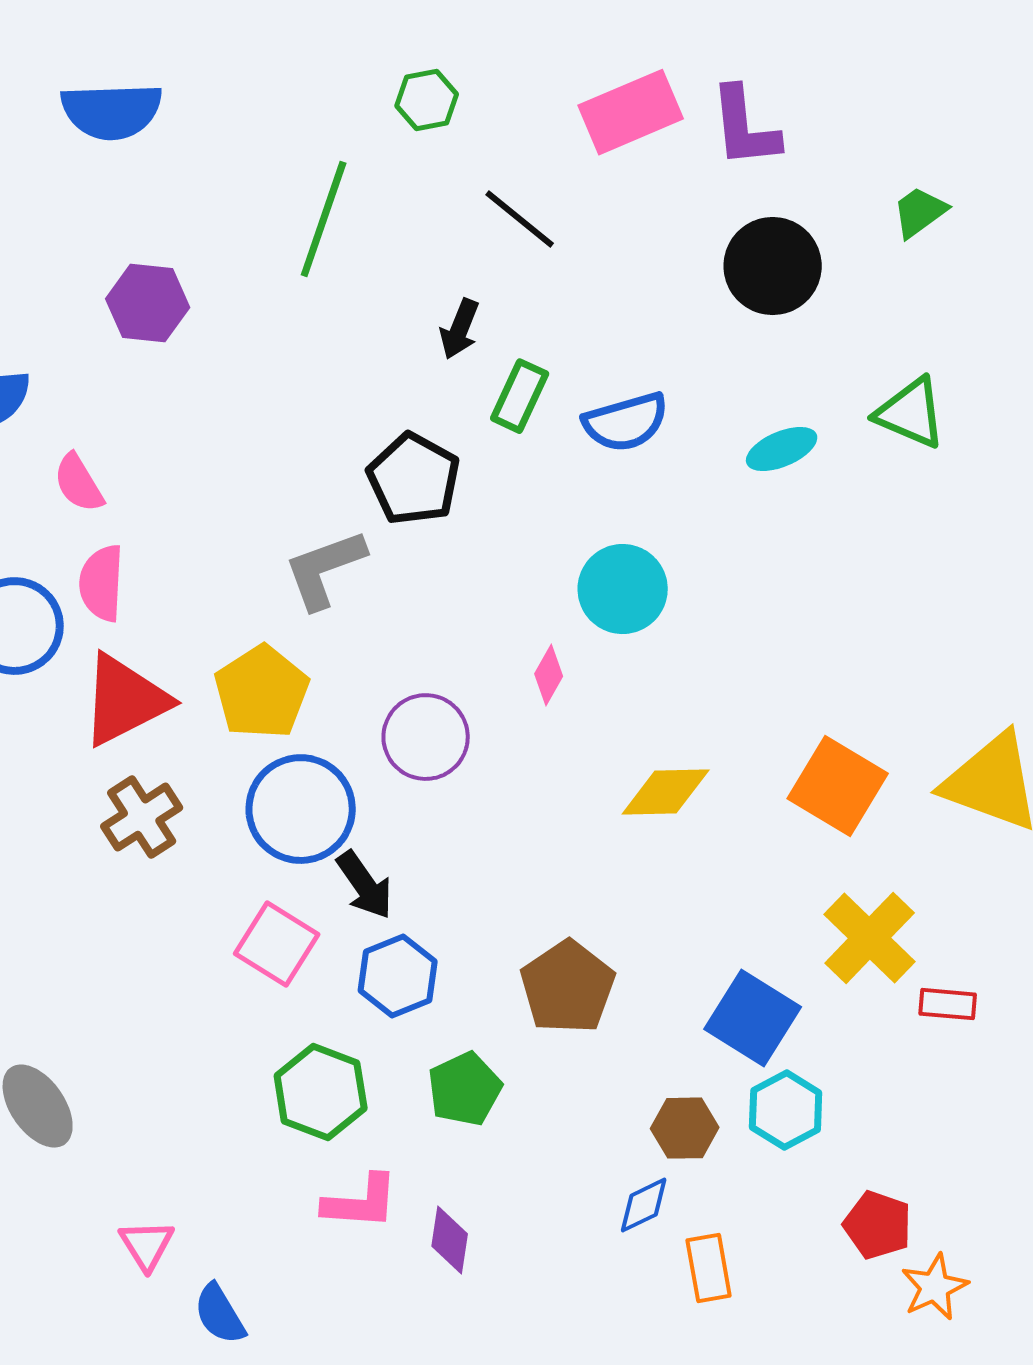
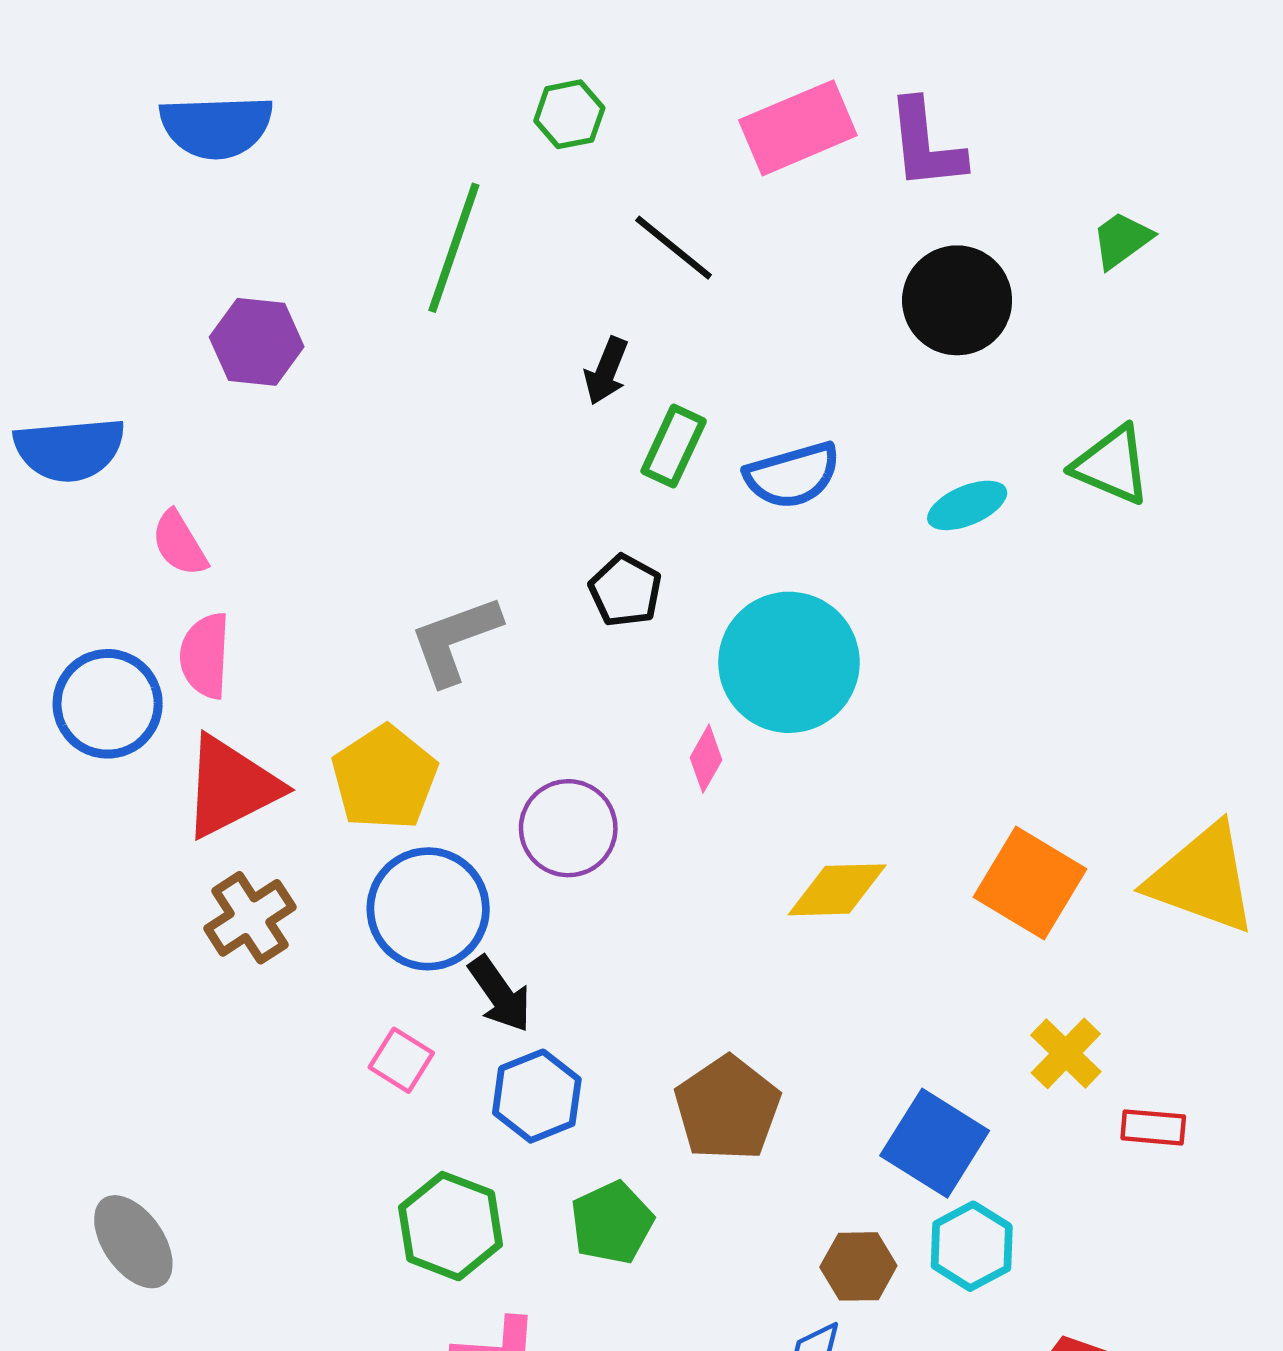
black pentagon: (414, 479) -> (625, 591), moved, size x0.7
cyan circle: (623, 589) -> (789, 662), size x1.4
yellow cross: (870, 938) -> (1066, 1053), size x0.7
pink square: (277, 944) -> (401, 1060), size x0.7

